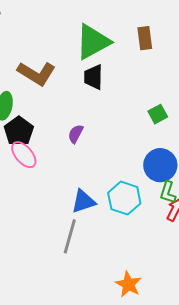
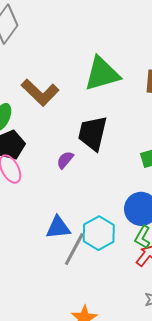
black trapezoid: (93, 77) -> (93, 133), moved, size x1.4
gray line: (70, 236) -> (74, 249), moved

